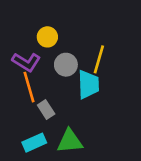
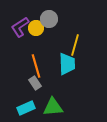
purple L-shape: (26, 62) -> (20, 27), moved, turned 115
gray circle: (66, 65) -> (49, 19), moved
orange line: (29, 87) -> (36, 66), moved

